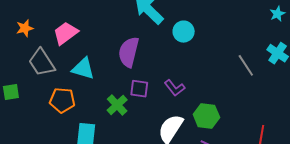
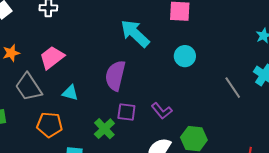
cyan circle: (184, 32) -> (185, 56), moved
cyan triangle: (83, 69) -> (70, 93), size x0.7

